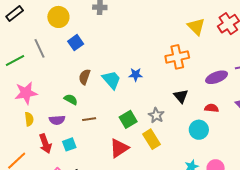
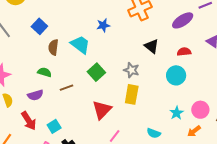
blue square: (76, 43) -> (39, 26), moved
blue star: (136, 75) -> (103, 25), moved
green square: (128, 119) -> (96, 72), moved
yellow rectangle: (151, 139) -> (132, 94), turned 54
cyan square: (69, 144) -> (54, 126), moved

